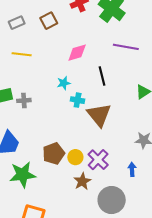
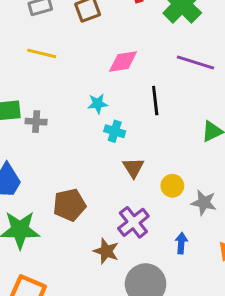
brown triangle: (99, 115) -> (133, 168), moved, size x0.6
yellow circle: (75, 157) -> (172, 186), moved
brown star: (82, 181) -> (106, 251), turned -30

